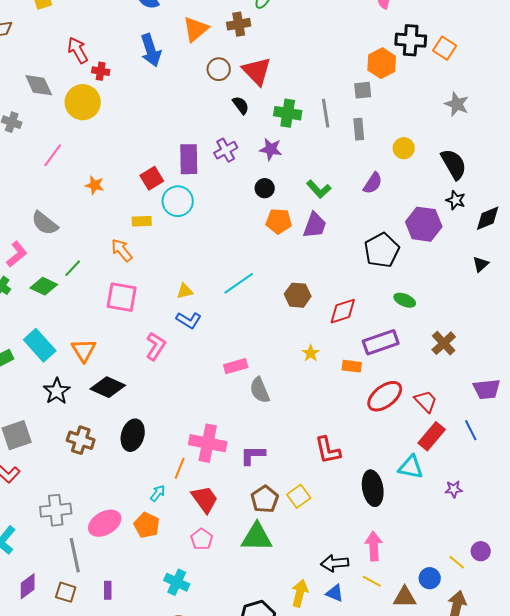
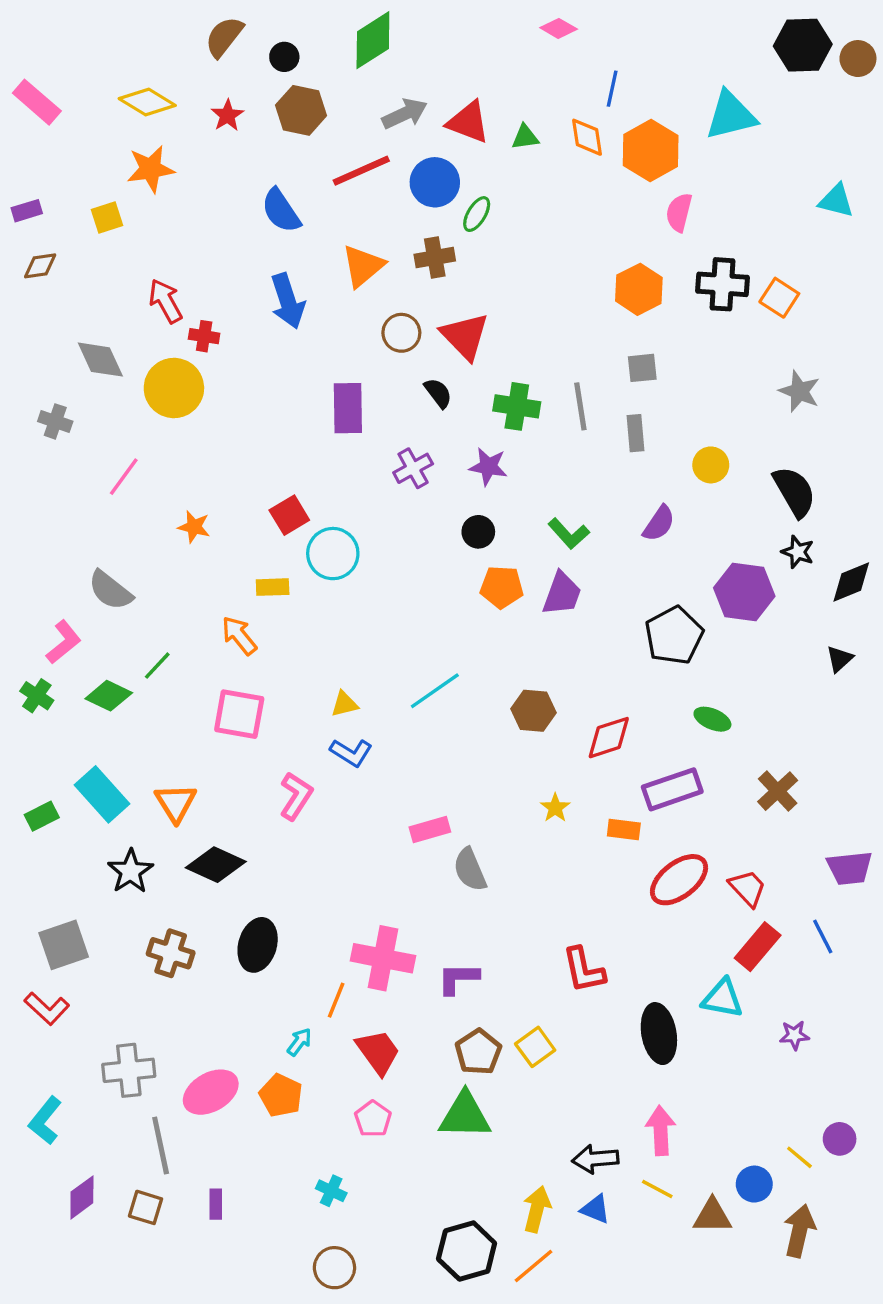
orange hexagon: (382, 63) -> (639, 289), moved
purple rectangle: (189, 159) -> (348, 408), moved
cyan cross: (177, 582) -> (331, 1191), size x0.7

